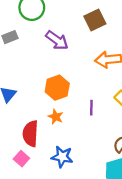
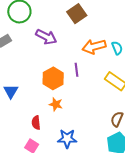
purple line: (91, 108) -> (77, 70), moved
red semicircle: (30, 134) -> (36, 123), size x0.6

